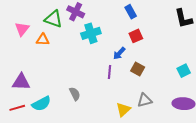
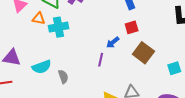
cyan cross: (91, 33) -> (59, 27), moved
brown square: (138, 69) -> (143, 53), moved, size x1.5
cyan semicircle: (41, 104) -> (42, 67), moved

